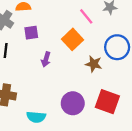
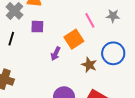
purple arrow: (46, 59) -> (56, 54), moved

